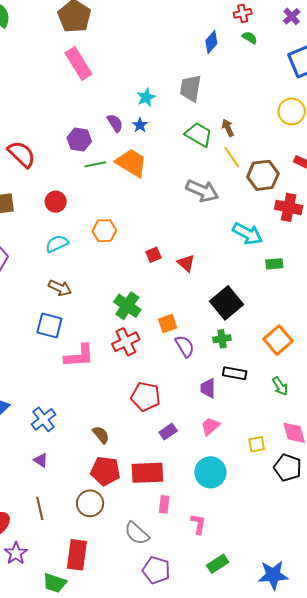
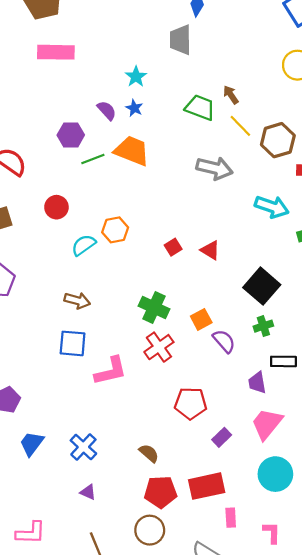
pink rectangle: (78, 63) -> (56, 52), turned -48
gray trapezoid: (191, 88) -> (180, 40), moved
cyan semicircle: (57, 244) -> (84, 245), moved
pink trapezoid: (210, 426) -> (267, 424), size x1.5

